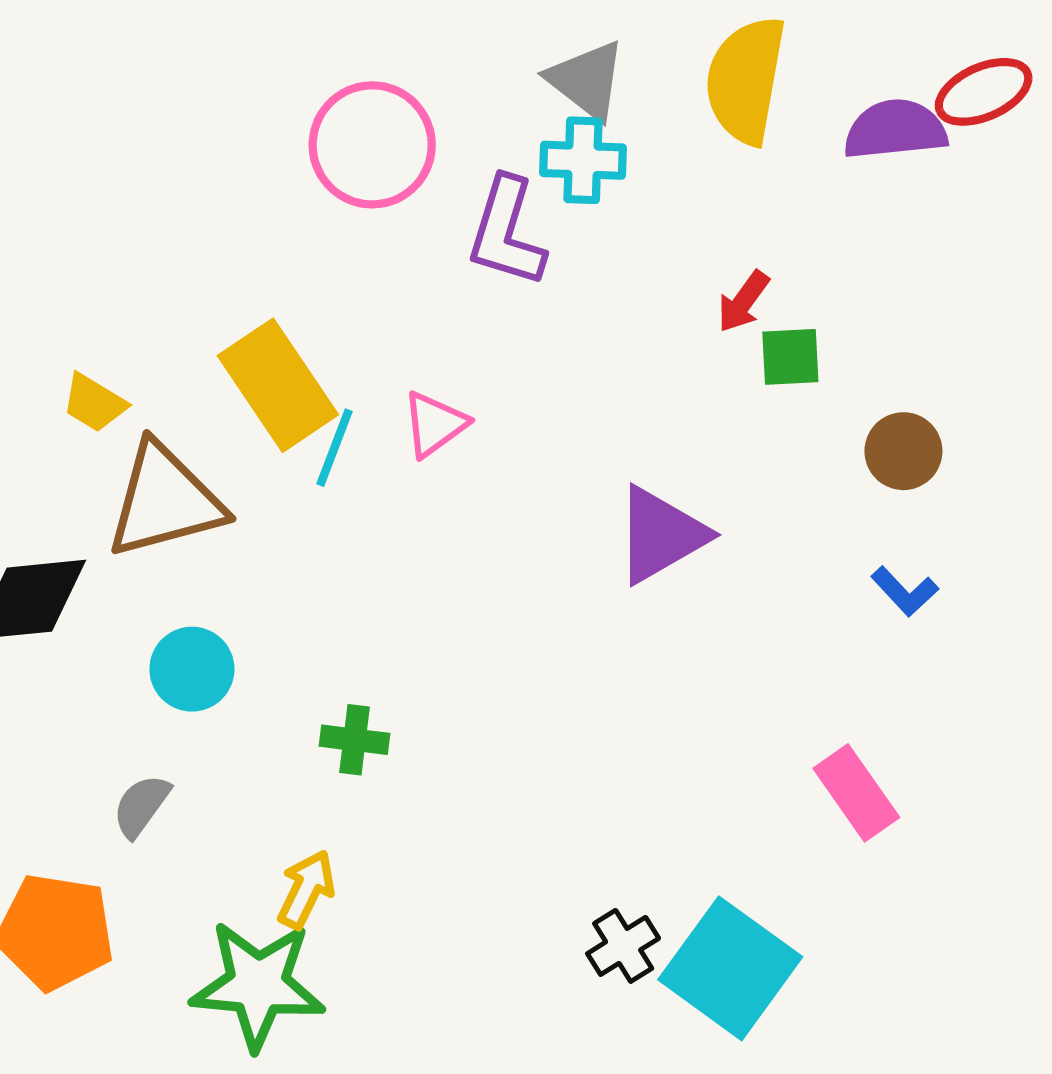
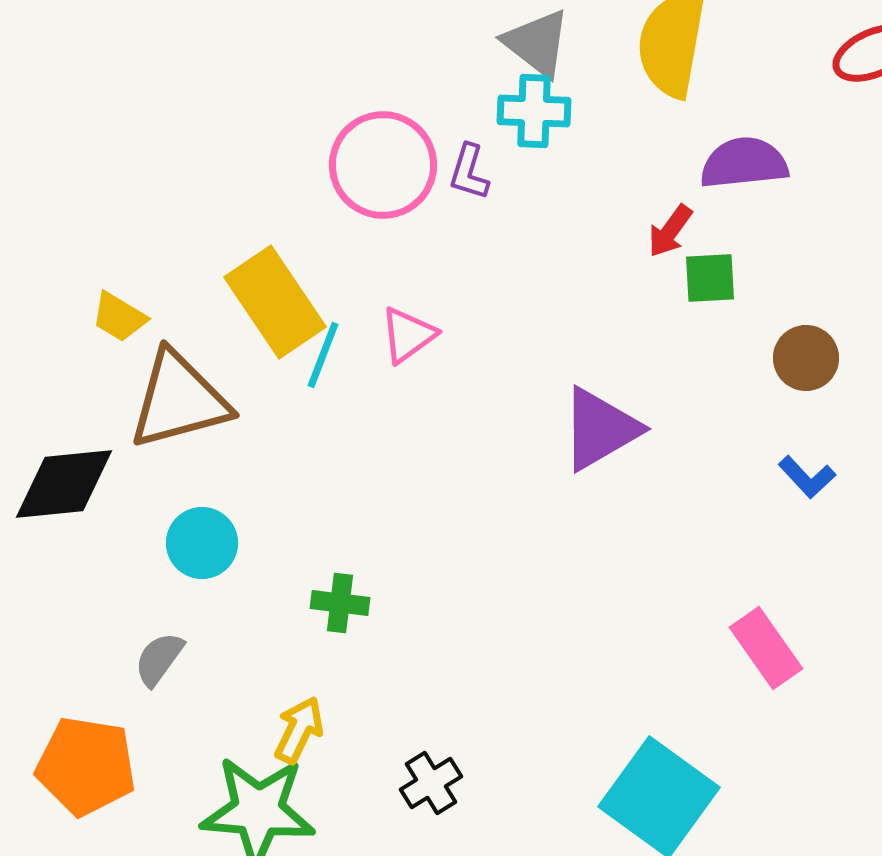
purple semicircle: (895, 130) -> (744, 163), moved
pink circle: (372, 145) -> (383, 165), moved
purple L-shape: (506, 232) -> (469, 172), size x0.6
black cross: (623, 946) -> (431, 783), moved

